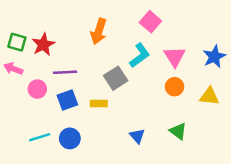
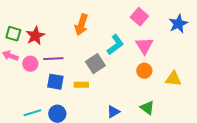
pink square: (150, 22) -> (139, 17), moved
blue star: (214, 57) -> (178, 24), moved
pink circle: (37, 89) -> (30, 64), moved
blue square: (67, 100) -> (55, 82), turned 30
blue triangle: (137, 136) -> (113, 112), turned 40

